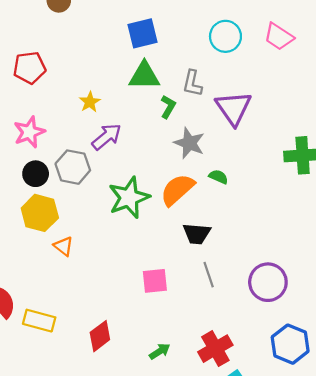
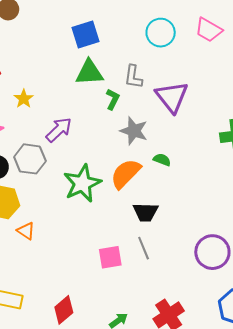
yellow star: (90, 102) -> (24, 99), moved
gray line: (209, 275) -> (144, 248), moved

